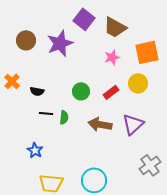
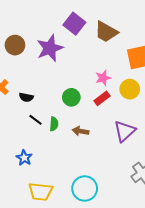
pink star: (112, 57) -> (103, 78), moved
black line: (46, 113) -> (35, 120), turned 32
brown arrow: (100, 124) -> (81, 131), moved, size x0.7

